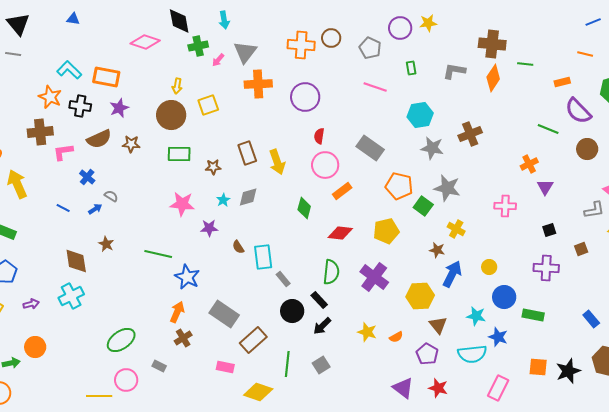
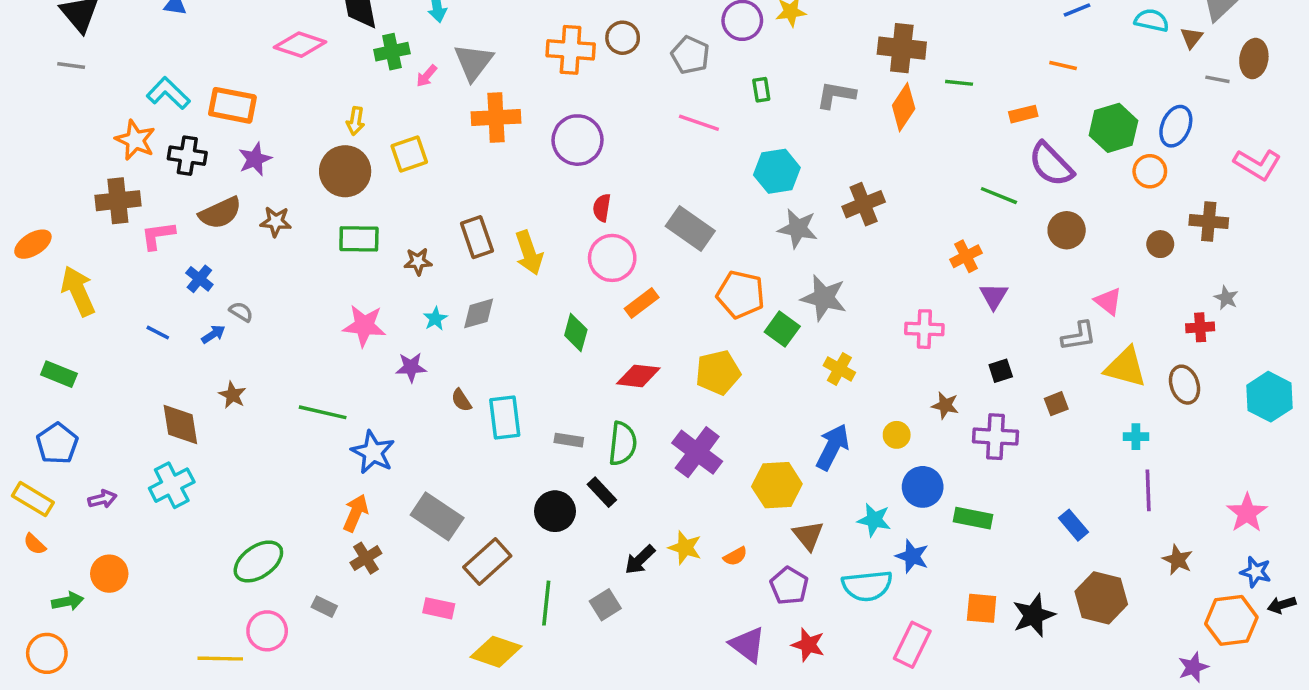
brown star: (437, 250) -> (945, 405), moved
gray rectangle: (283, 279) -> (569, 440), moved, turned -42
black arrow: (322, 326) -> (640, 560), moved

